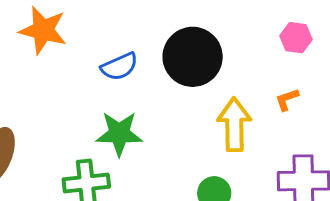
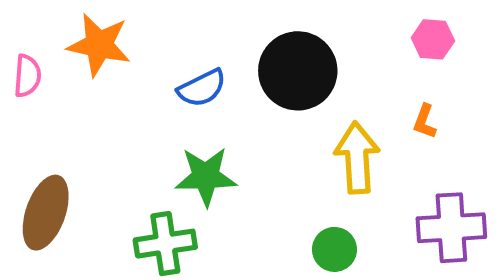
orange L-shape: (287, 99) -> (425, 121), turned -48

